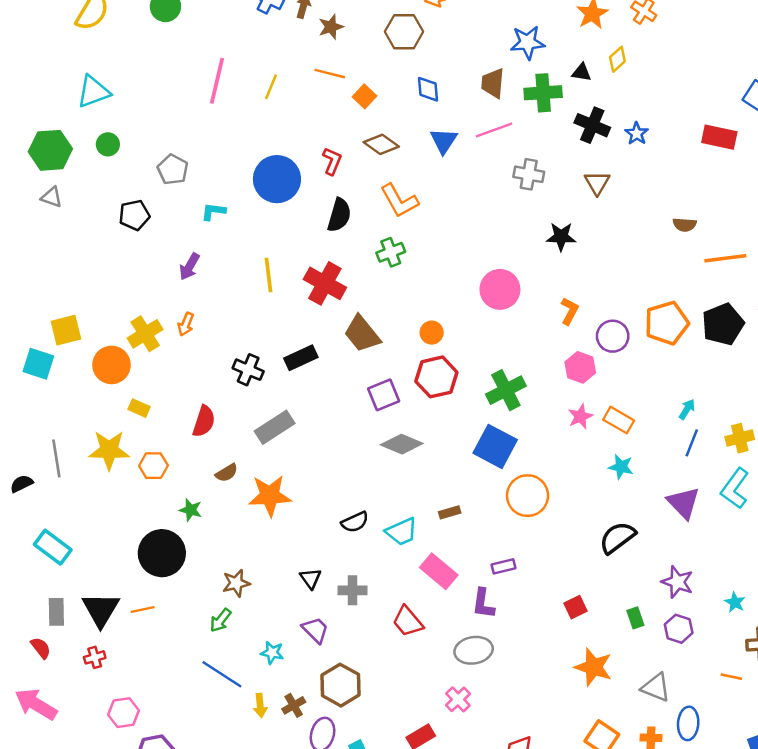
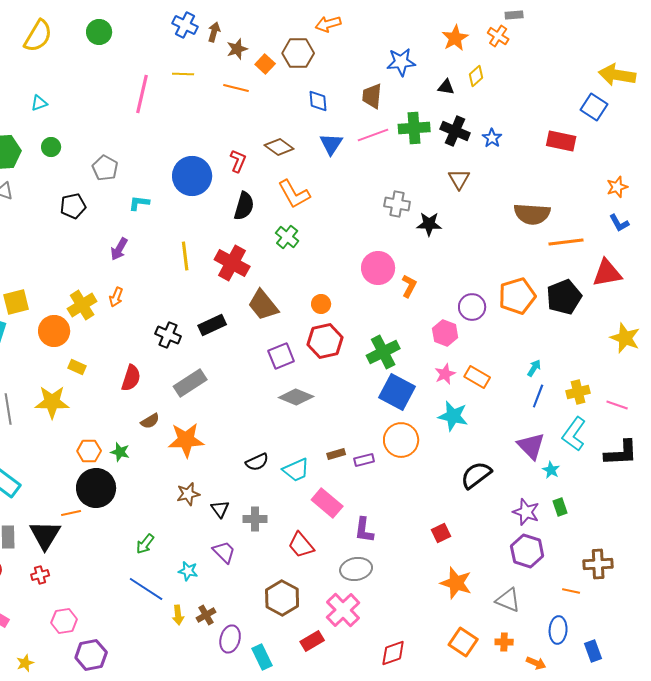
yellow line: (271, 87) -> (183, 74), moved, turned 70
cyan triangle: (94, 92) -> (39, 103), size x0.6
green cross: (543, 93) -> (414, 128), moved
orange square: (364, 96) -> (265, 64), moved
gray cross: (529, 174) -> (397, 204), moved
brown semicircle: (685, 225) -> (532, 214), size x1.8
green cross: (391, 252) -> (287, 237), turned -30
orange L-shape: (569, 311) -> (409, 286), moved
blue square: (495, 446) -> (397, 392), moved
orange hexagon: (153, 466) -> (89, 451), moved
cyan star: (621, 467) -> (453, 416), moved, size x1.4
purple rectangle: (504, 566) -> (364, 460), moved
brown star: (236, 583) -> (188, 494), moved
cyan star: (735, 602) -> (551, 470), moved
orange line: (143, 610) -> (71, 513), moved
green rectangle: (635, 618) -> (560, 507), moved
purple hexagon: (679, 629) -> (527, 551), size x1.4
brown hexagon: (340, 685) -> (282, 598), moved
pink cross: (458, 699) -> (343, 610), size x1.6
blue ellipse: (688, 723) -> (558, 630), moved

